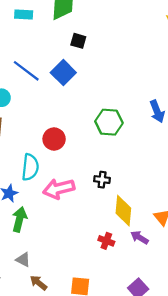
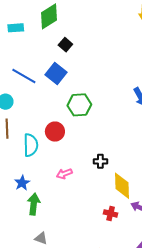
black square: (78, 41) -> (65, 45), turned 32
green hexagon: (109, 122) -> (79, 105), moved
cyan semicircle: (30, 167) -> (31, 145), moved
pink arrow: (59, 189) -> (64, 174), size x0.6

